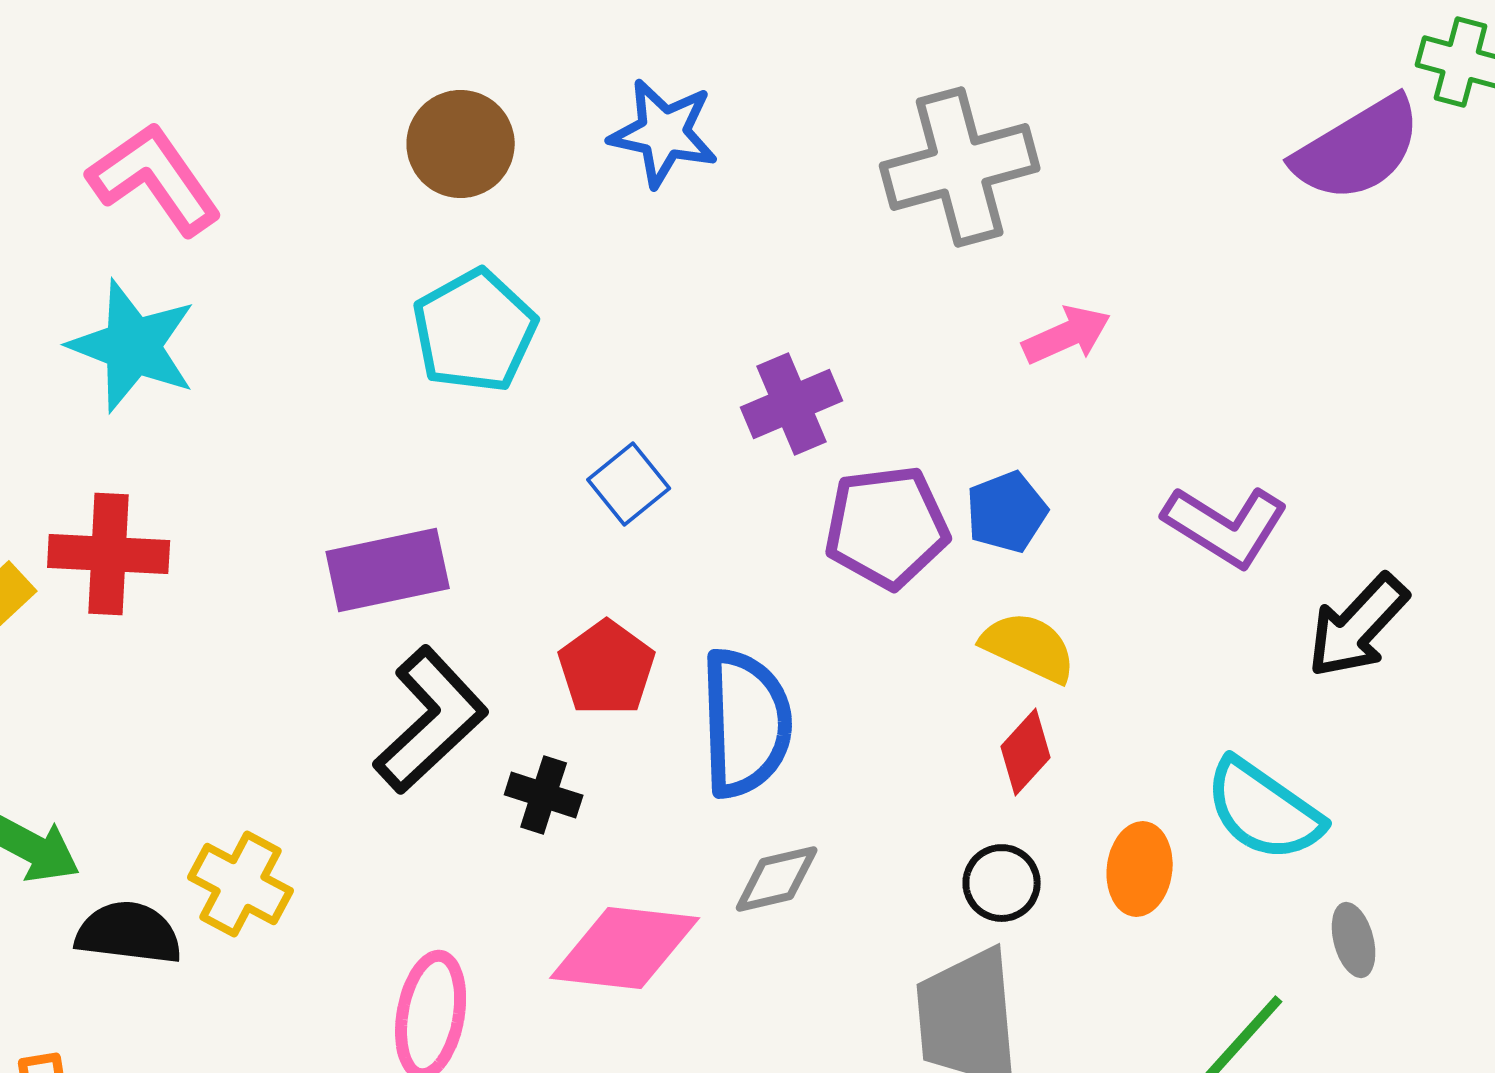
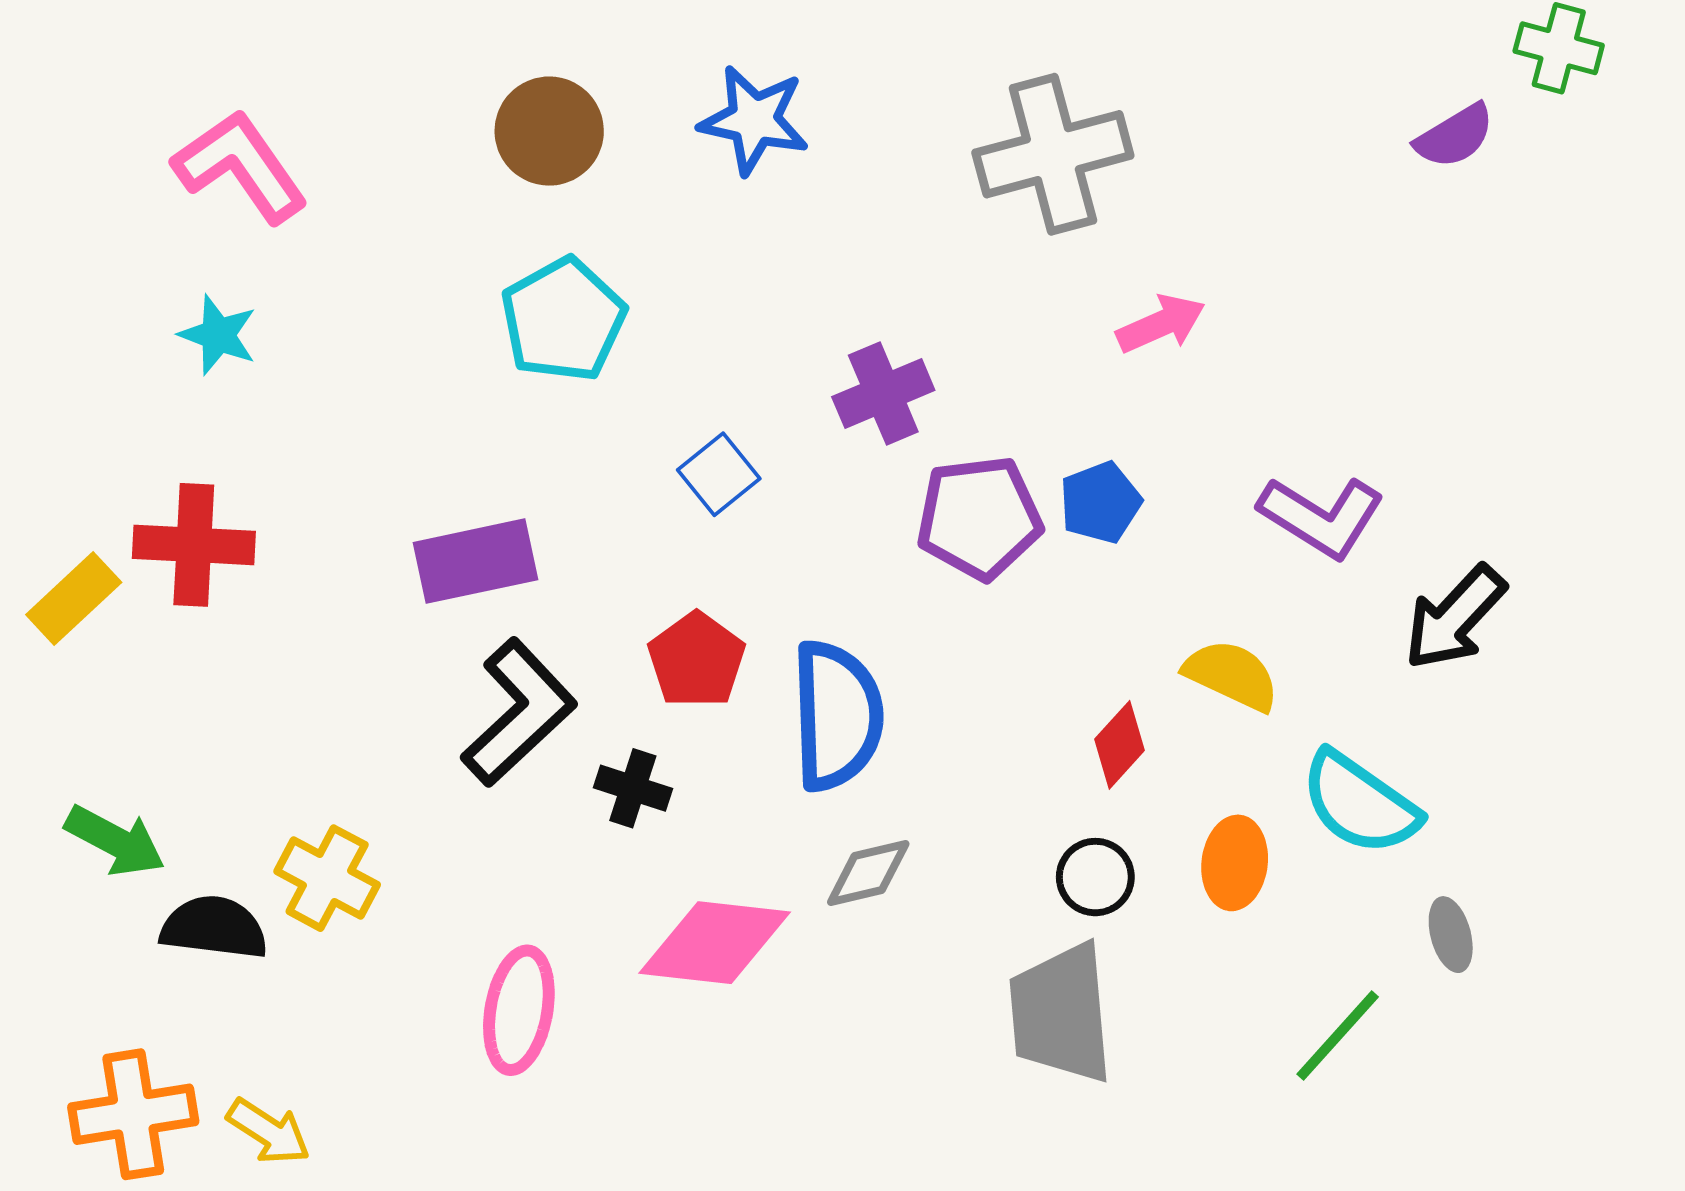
purple semicircle: (1358, 149) -> (1455, 136), size x0.6
cyan star: (133, 346) -> (218, 335), size x0.6
yellow semicircle: (1029, 647) -> (1232, 675), moved

